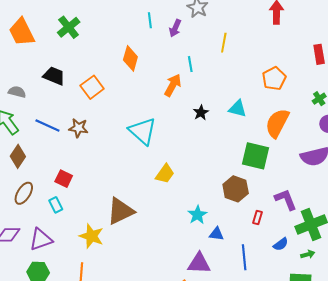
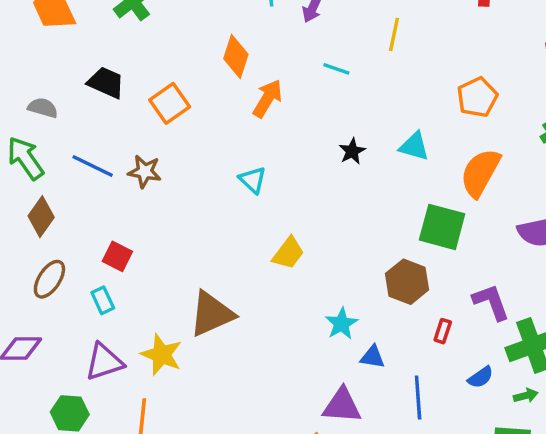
cyan line: (190, 64) -> (336, 69), turned -63
orange arrow: (173, 85) -> (267, 98), moved
cyan triangle: (142, 131) -> (253, 180), size x0.6
purple triangle: (41, 239) -> (104, 362), moved

